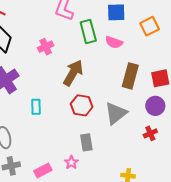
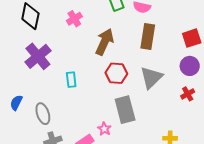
brown rectangle: (130, 76) -> (148, 36), moved
gray rectangle: (86, 142) -> (125, 110), size x1.5
pink star: (71, 162) -> (104, 129), moved

